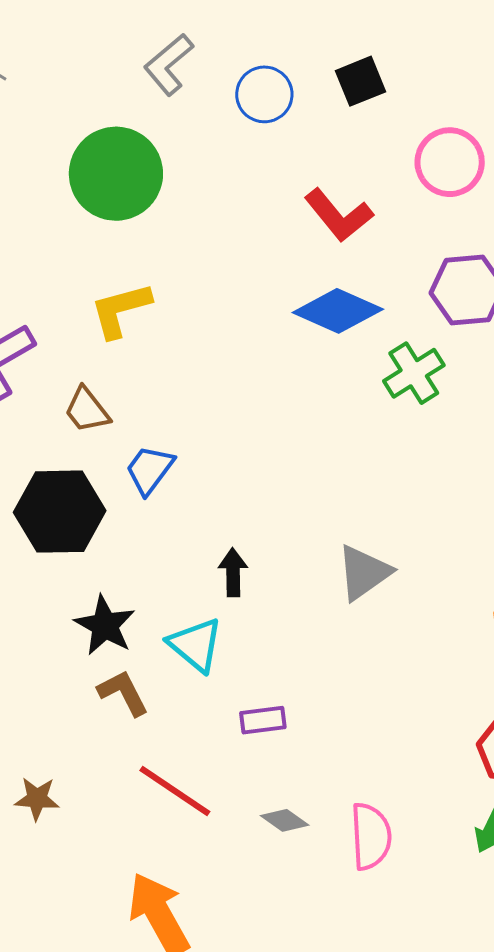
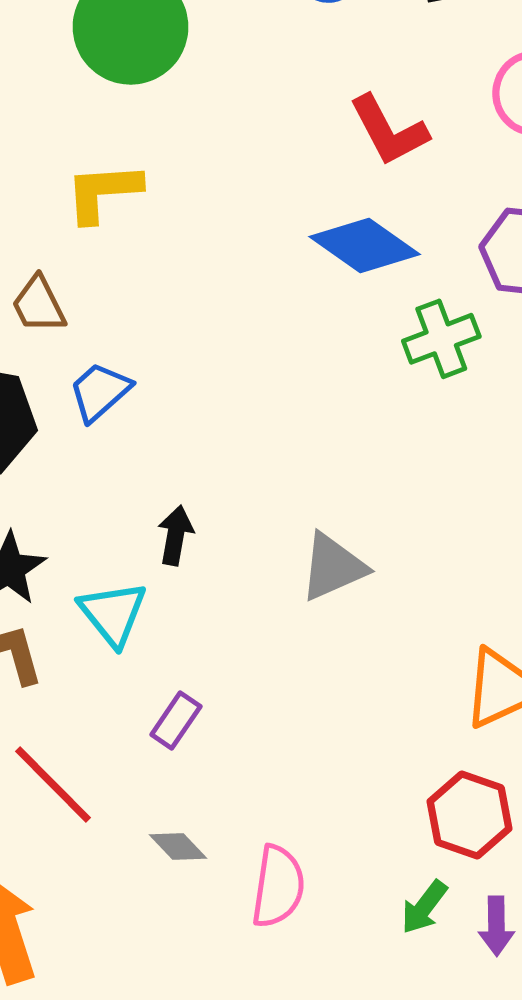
purple rectangle: (263, 720) -> (176, 720), turned -60

